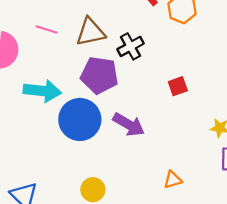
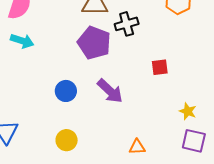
cyan arrow: (42, 91) -> (22, 41), moved, size x0.7
blue circle: (80, 119) -> (66, 91), moved, size x0.6

